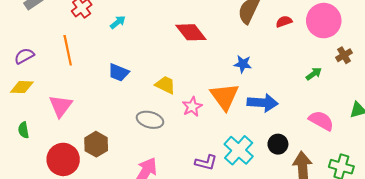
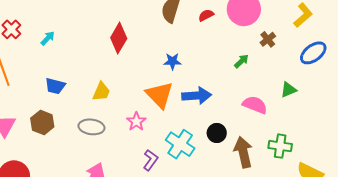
red diamond: (191, 32) -> (119, 38), turned 76
yellow trapezoid: (165, 85) -> (101, 92), turned 95
pink star: (192, 107) -> (136, 122), moved
brown hexagon: (96, 144) -> (42, 122), moved
purple L-shape: (206, 162) -> (151, 160), turned -60

